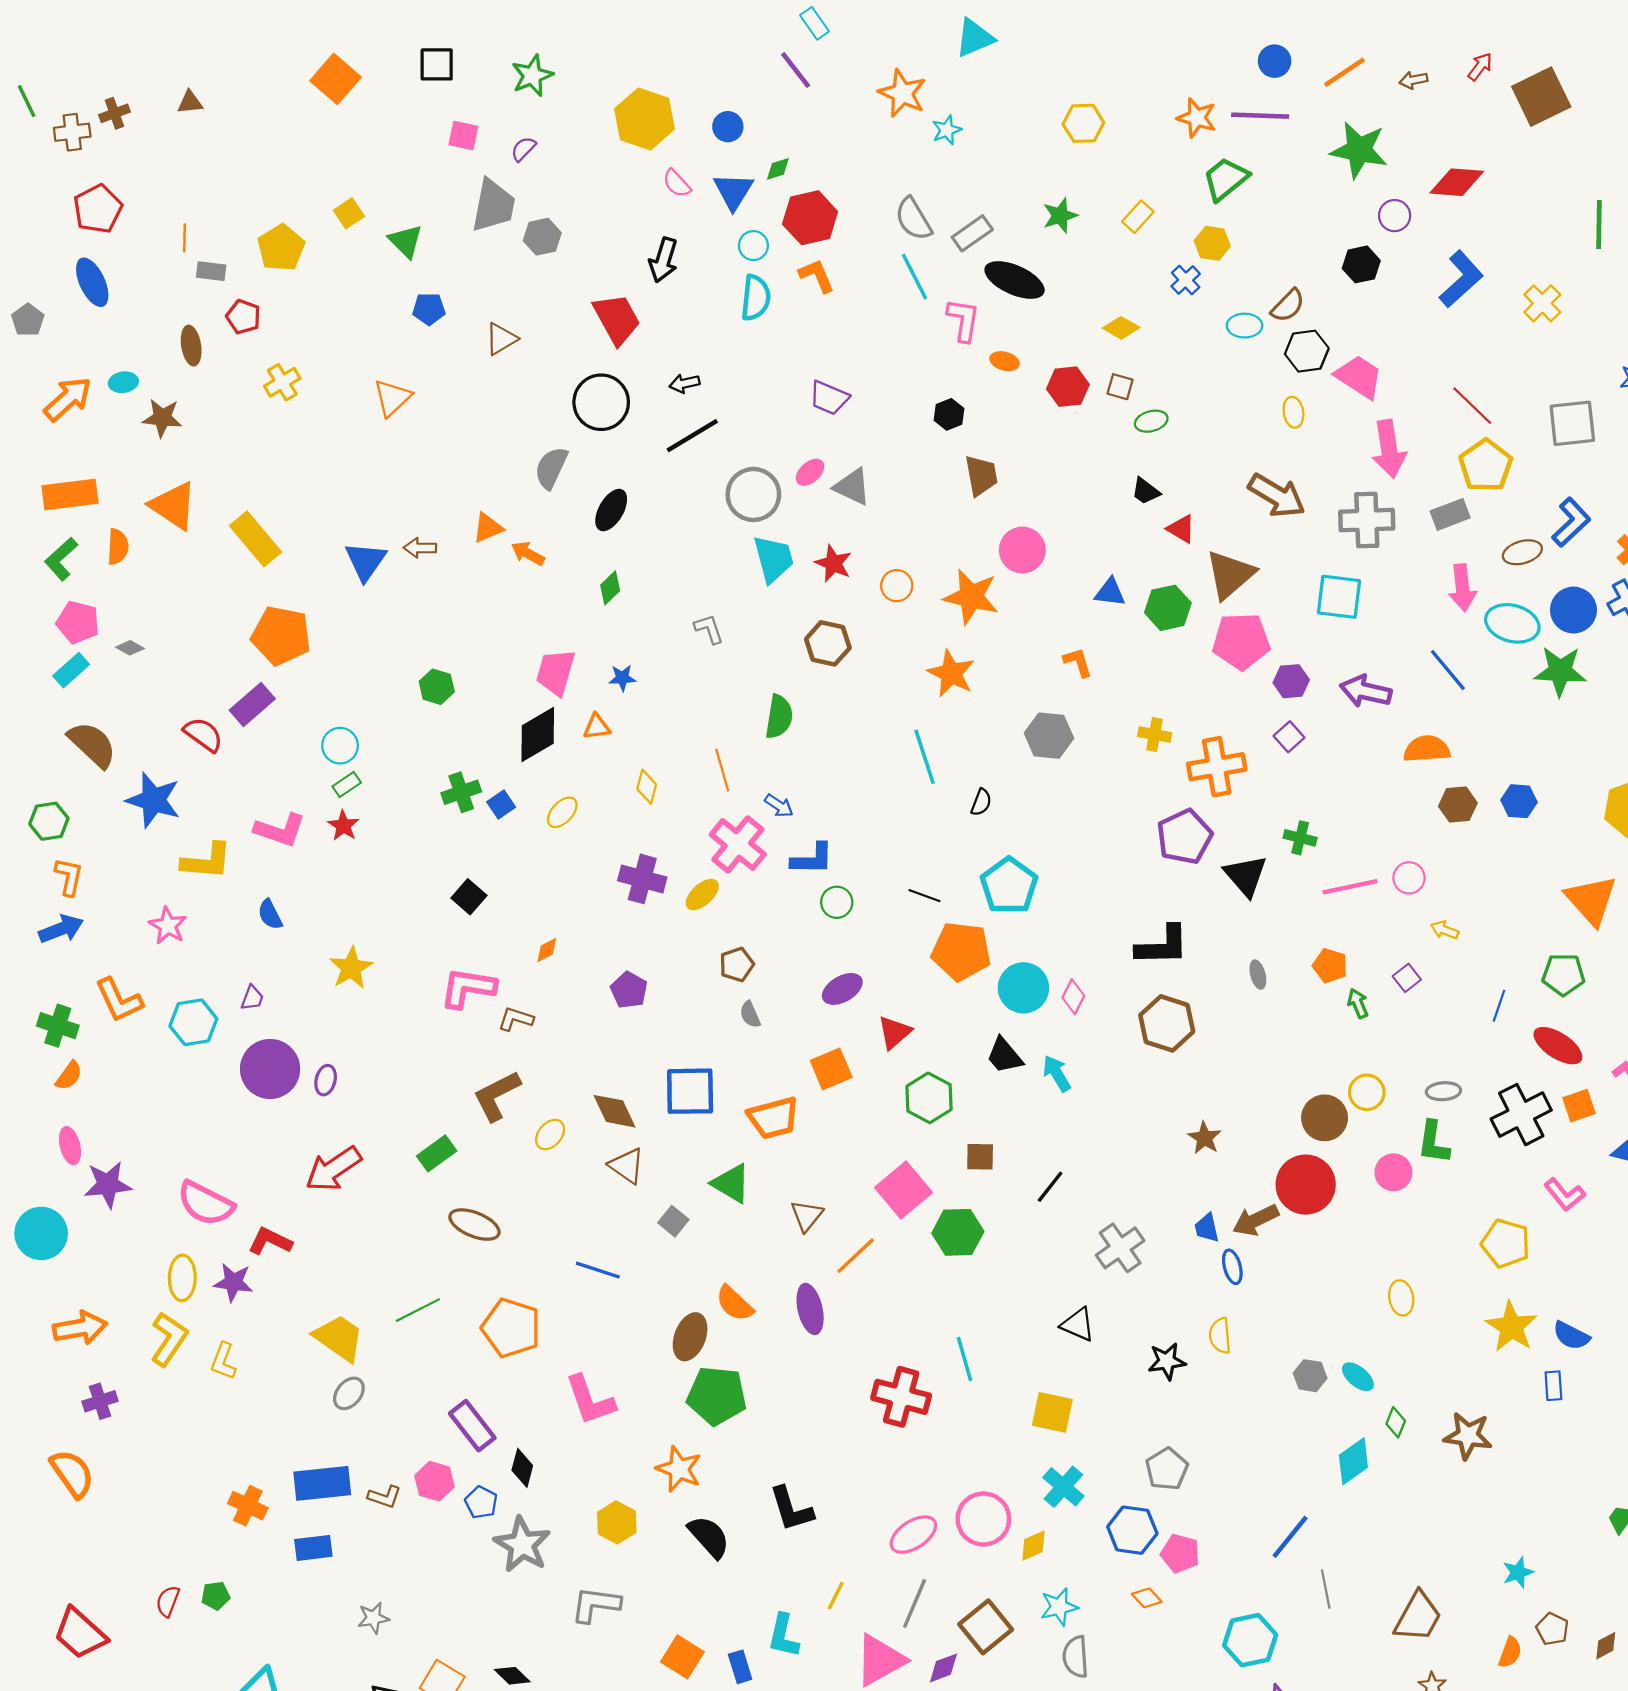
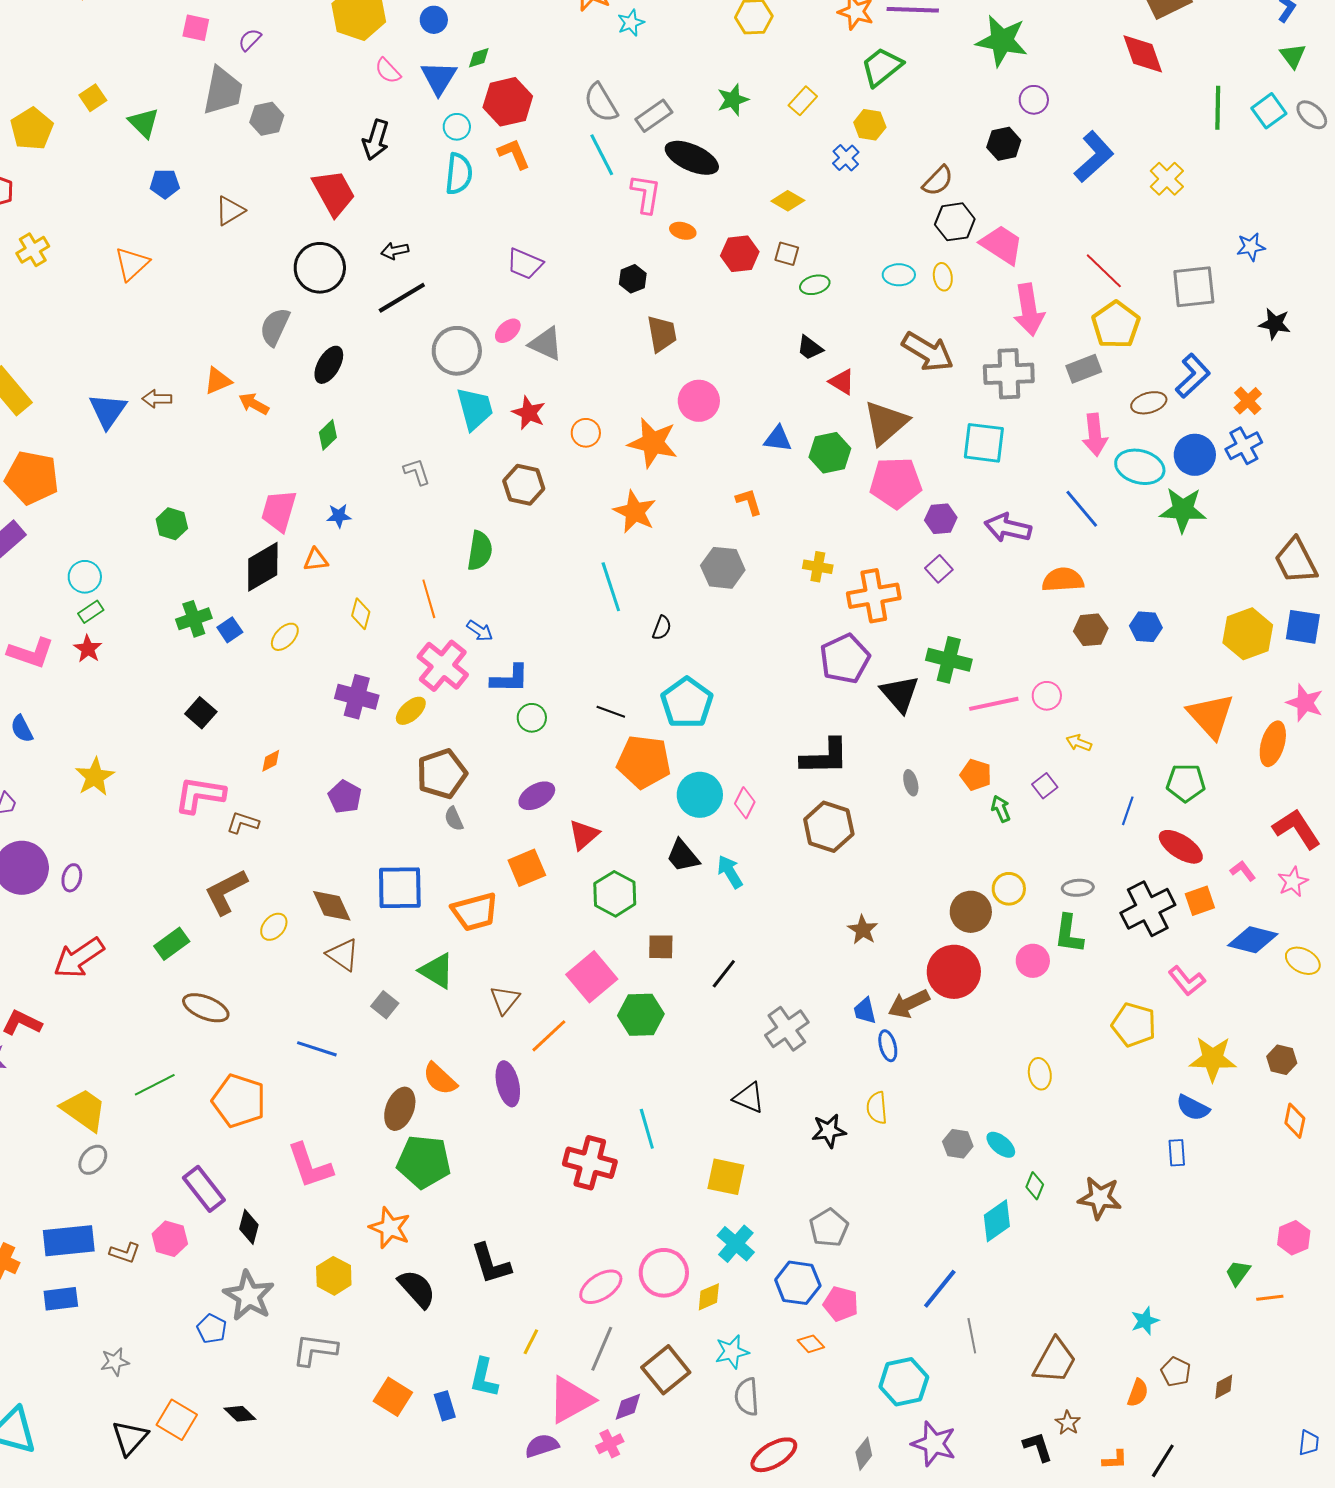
red diamond: (1457, 182) -> (1143, 54), moved, turned 66
cyan ellipse: (1245, 326) -> (899, 275), moved
green cross: (1300, 838) -> (949, 660), size x1.5
brown pentagon: (737, 965) -> (442, 774), size x1.6
yellow star: (1511, 1327) -> (1213, 1059), moved, turned -30
blue pentagon: (481, 1502) -> (212, 1329), moved

